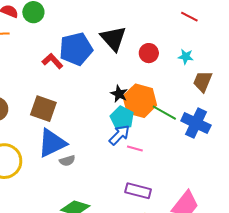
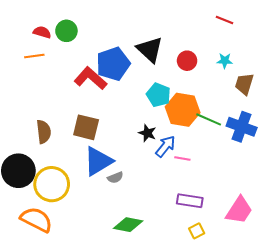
red L-shape: (52, 61) -> (90, 78), size x1.5
black star: (119, 94) -> (147, 133), moved
cyan pentagon: (122, 118) -> (158, 95), moved

